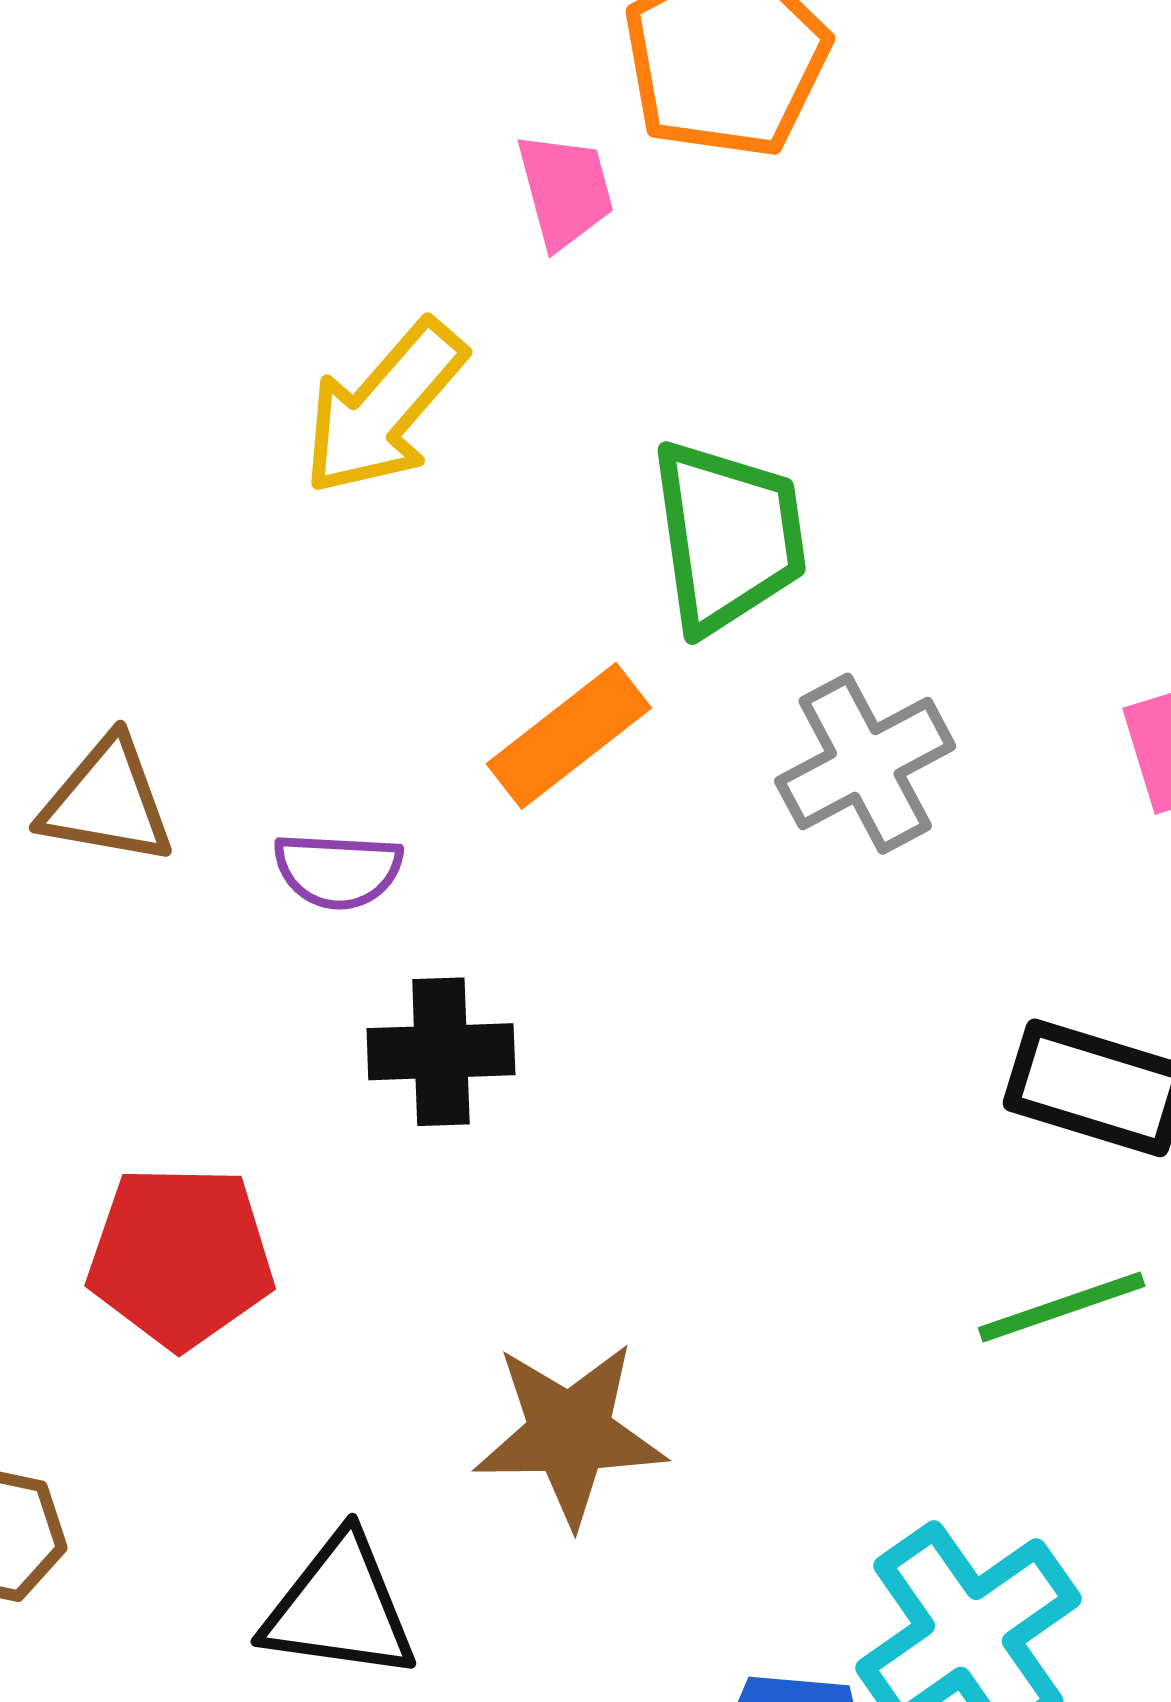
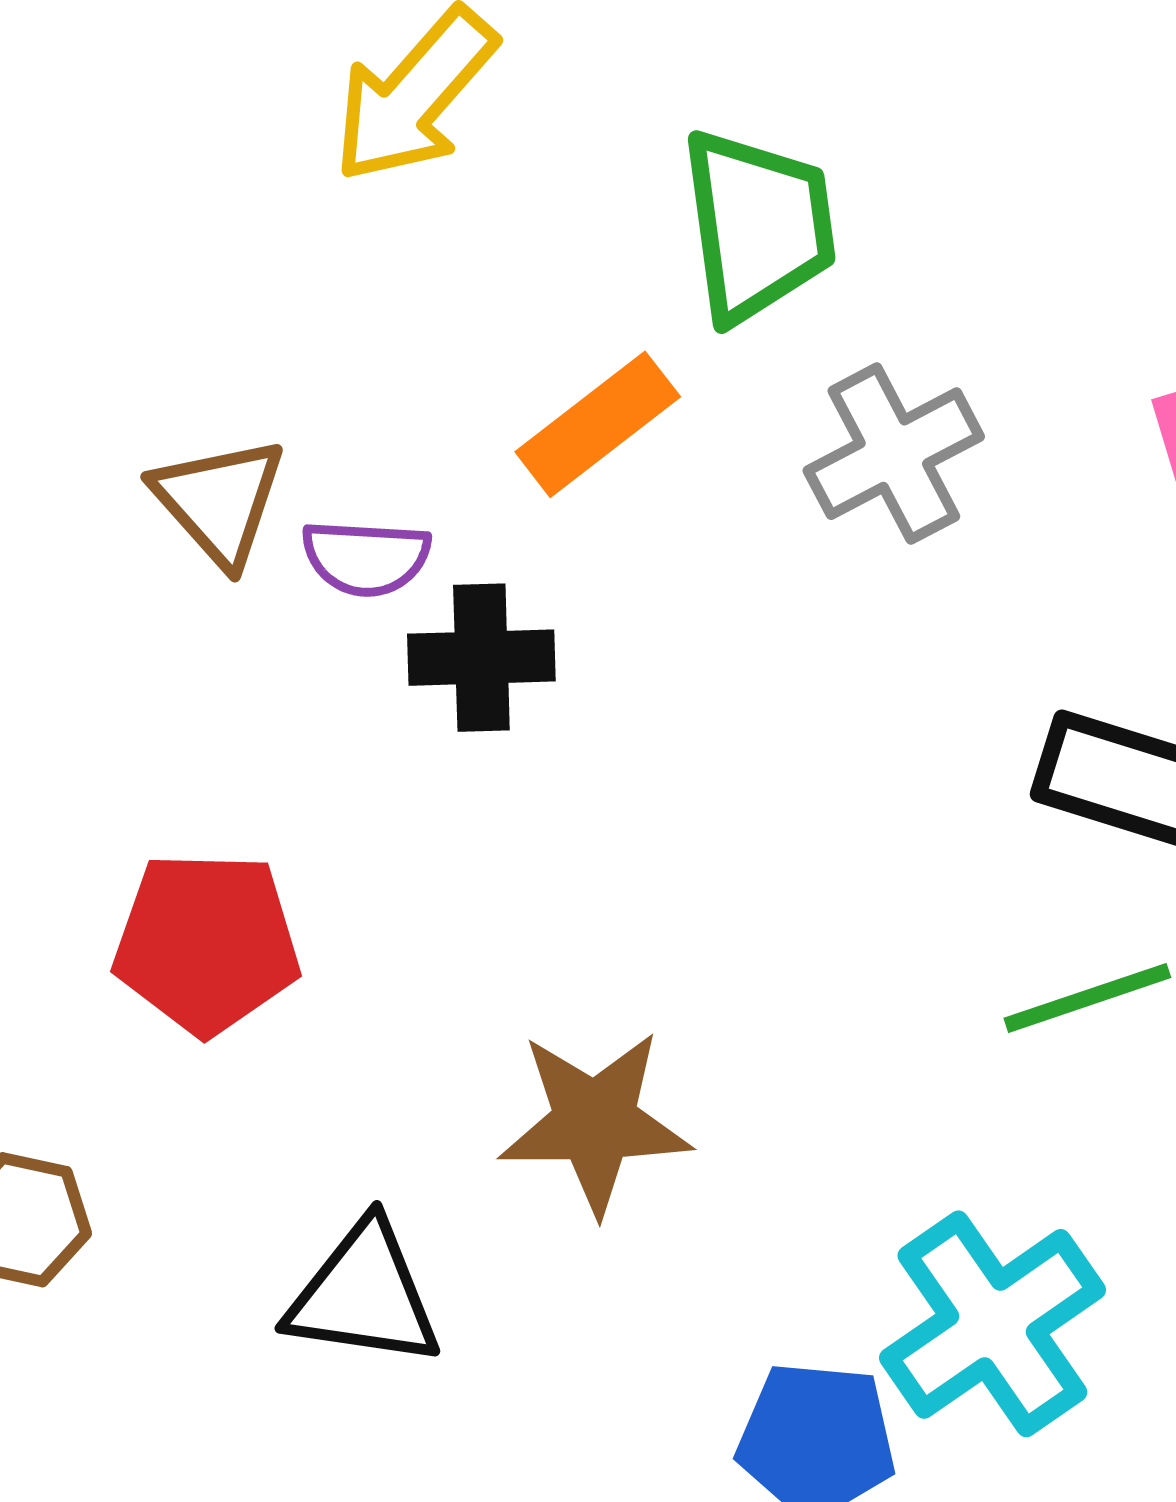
brown triangle: (107, 801) -> (219, 501), moved, turned 38
black cross: (441, 1052) -> (481, 658), moved

